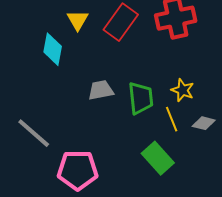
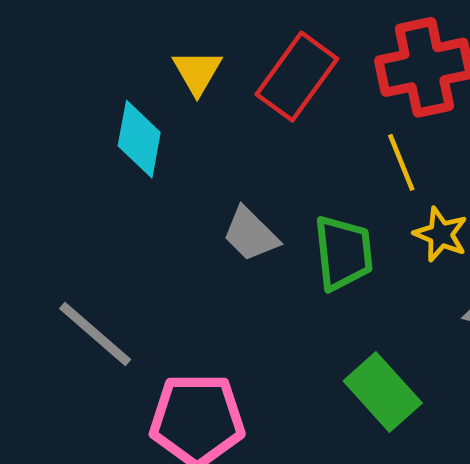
gray trapezoid: (101, 90) -> (251, 234), turned -124
yellow line: (172, 119) -> (401, 162), moved

